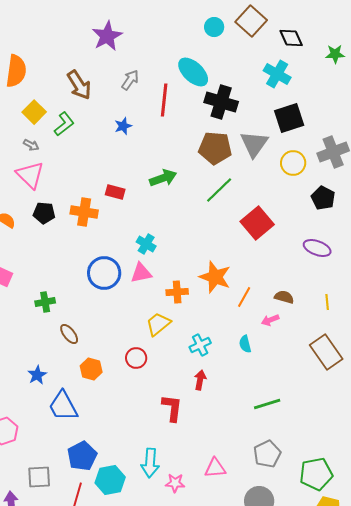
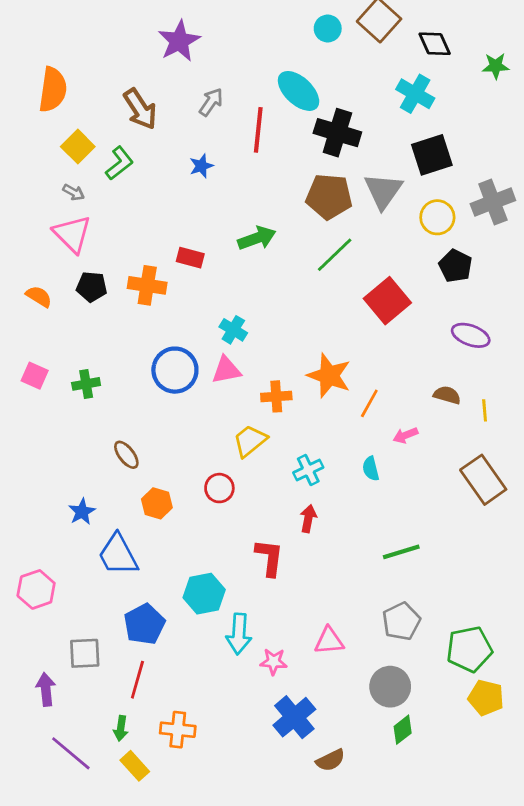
black pentagon: (323, 198) -> (455, 266), moved
brown semicircle: (284, 297) -> (447, 395), moved
green cross: (45, 302) -> (86, 384), moved
cyan hexagon: (110, 480) -> (204, 594), moved

